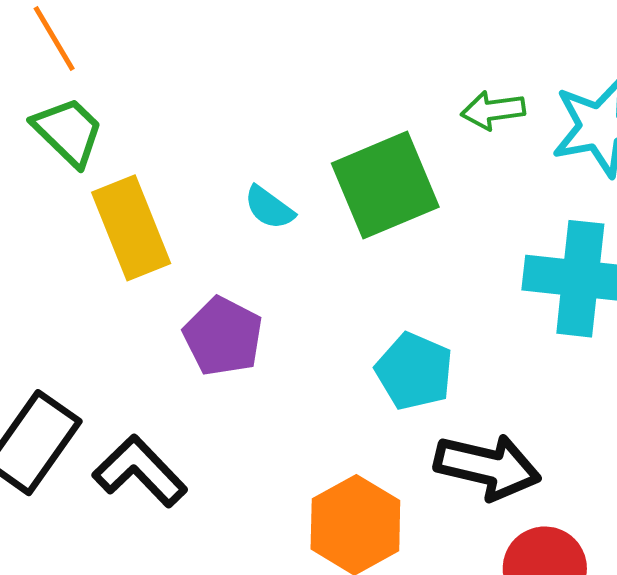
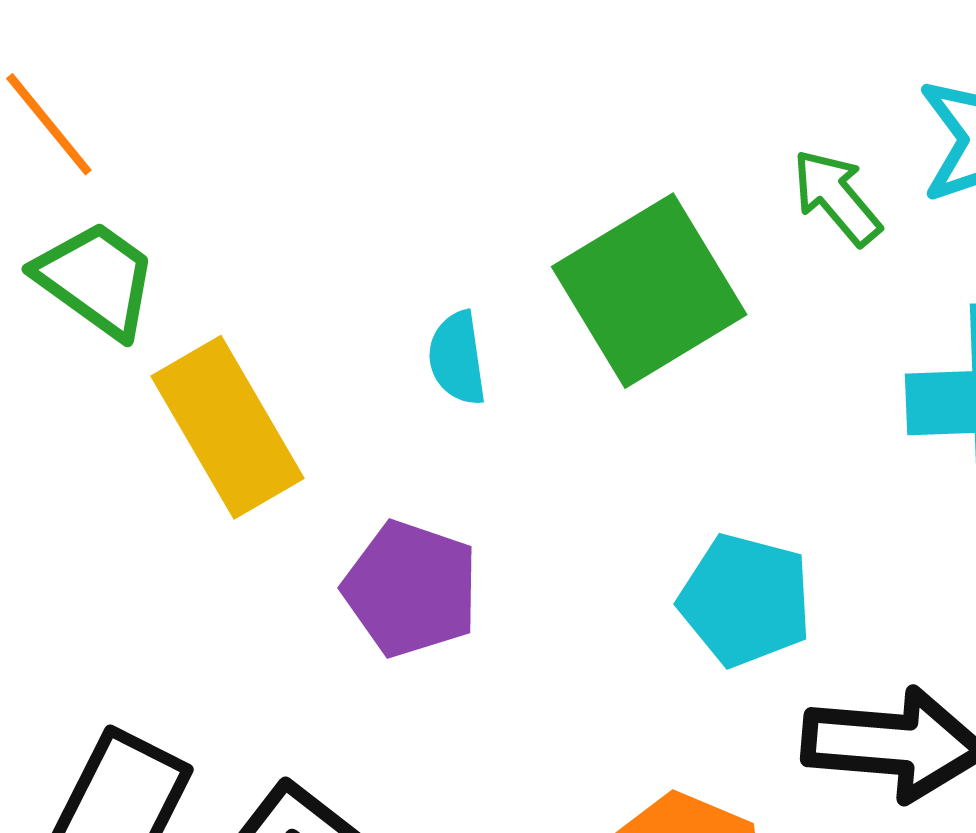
green arrow: (493, 110) -> (837, 197), moved, turned 66
cyan semicircle: (269, 208) -> (457, 358), turned 54

